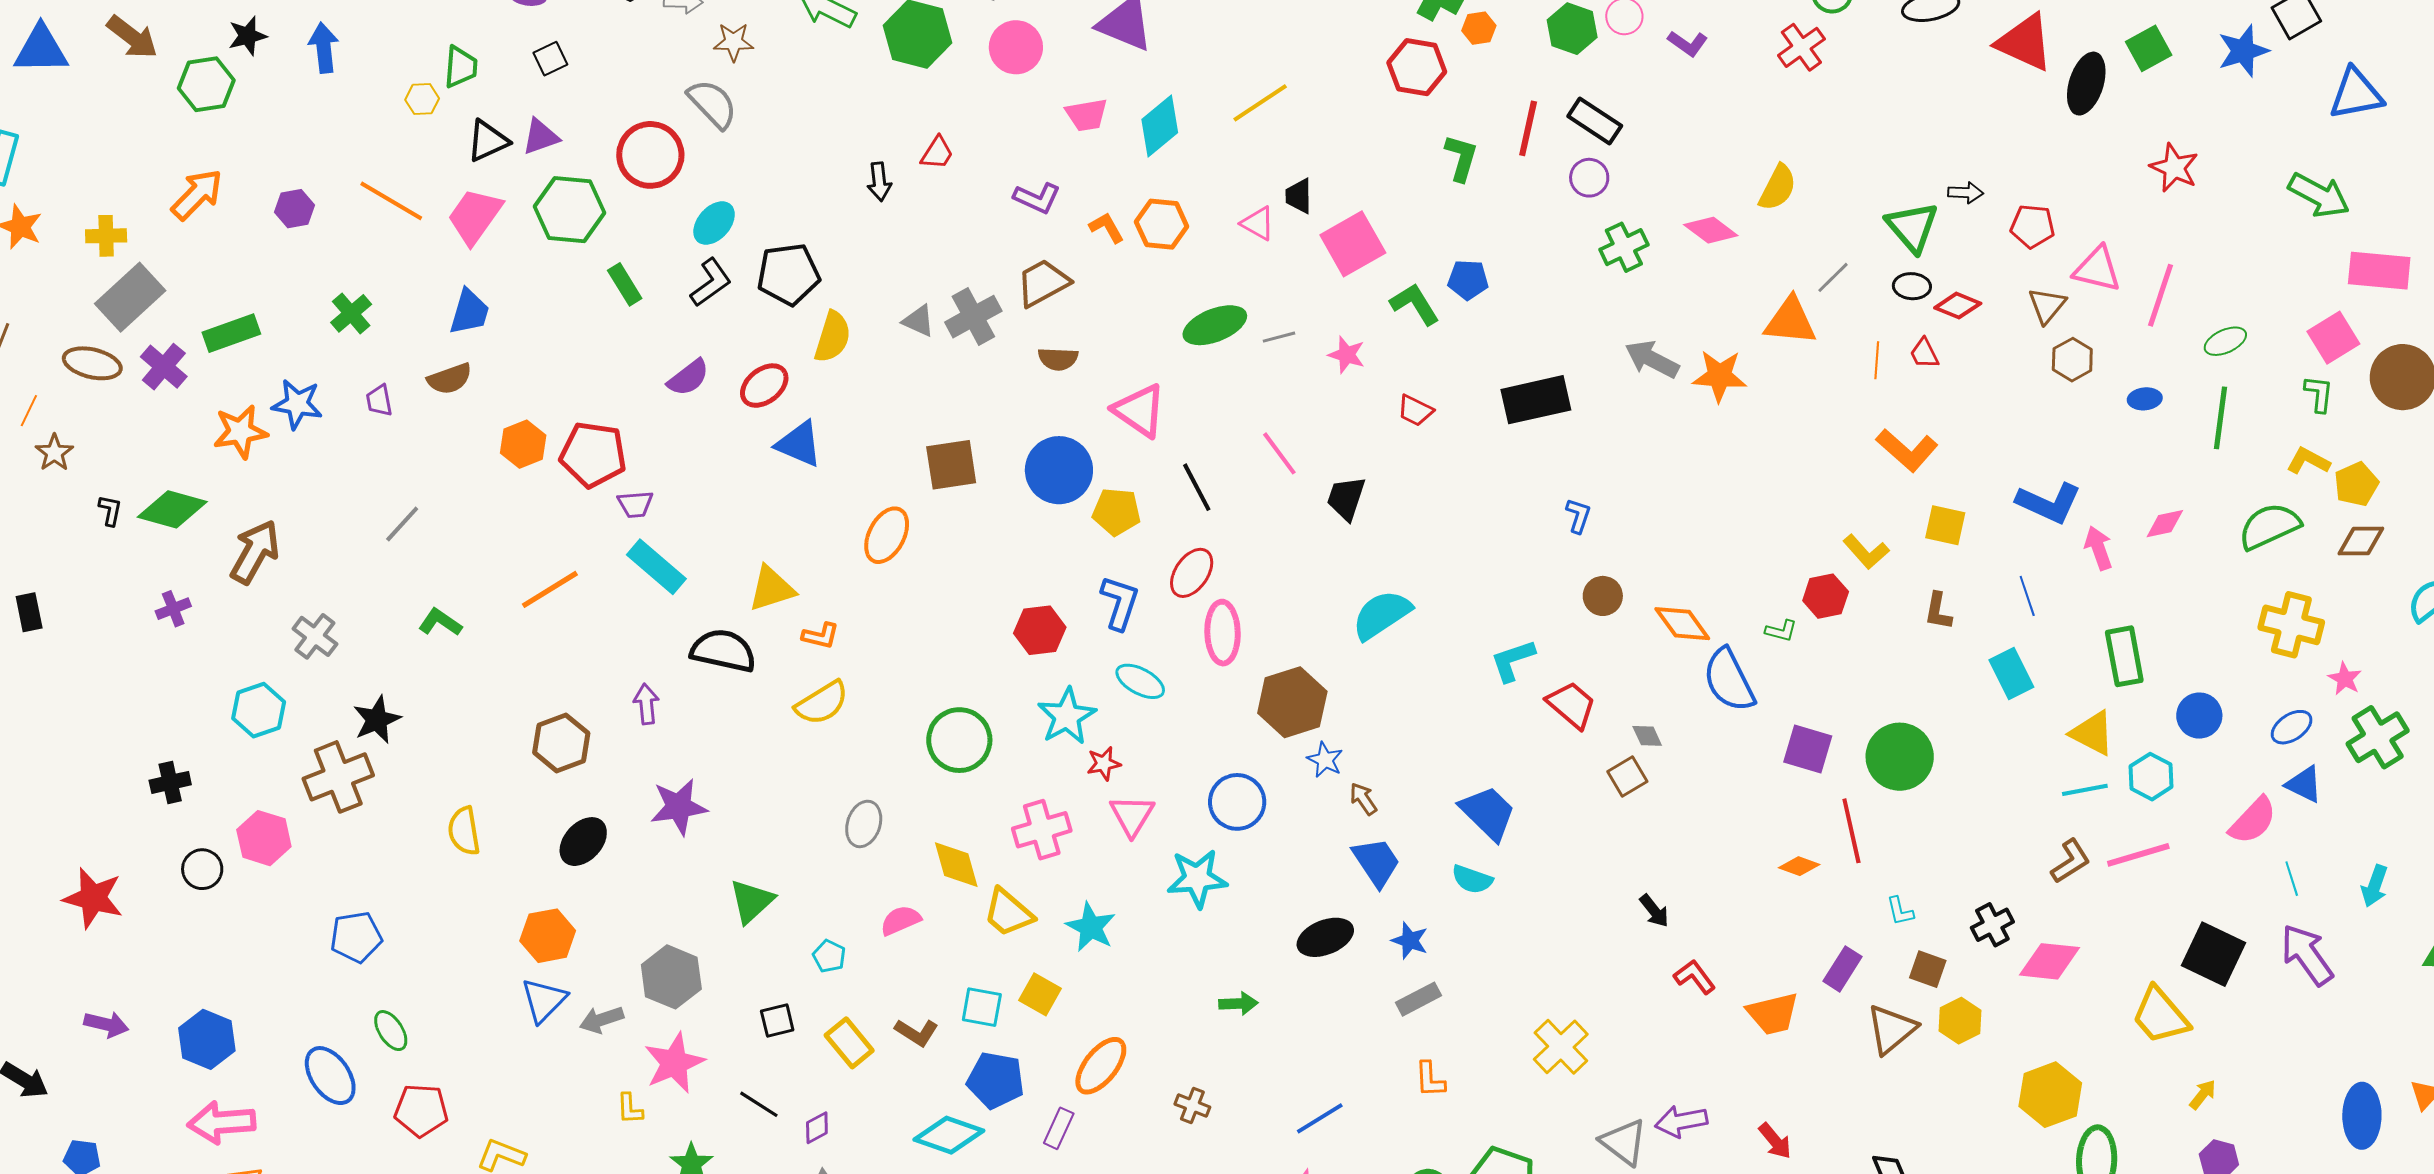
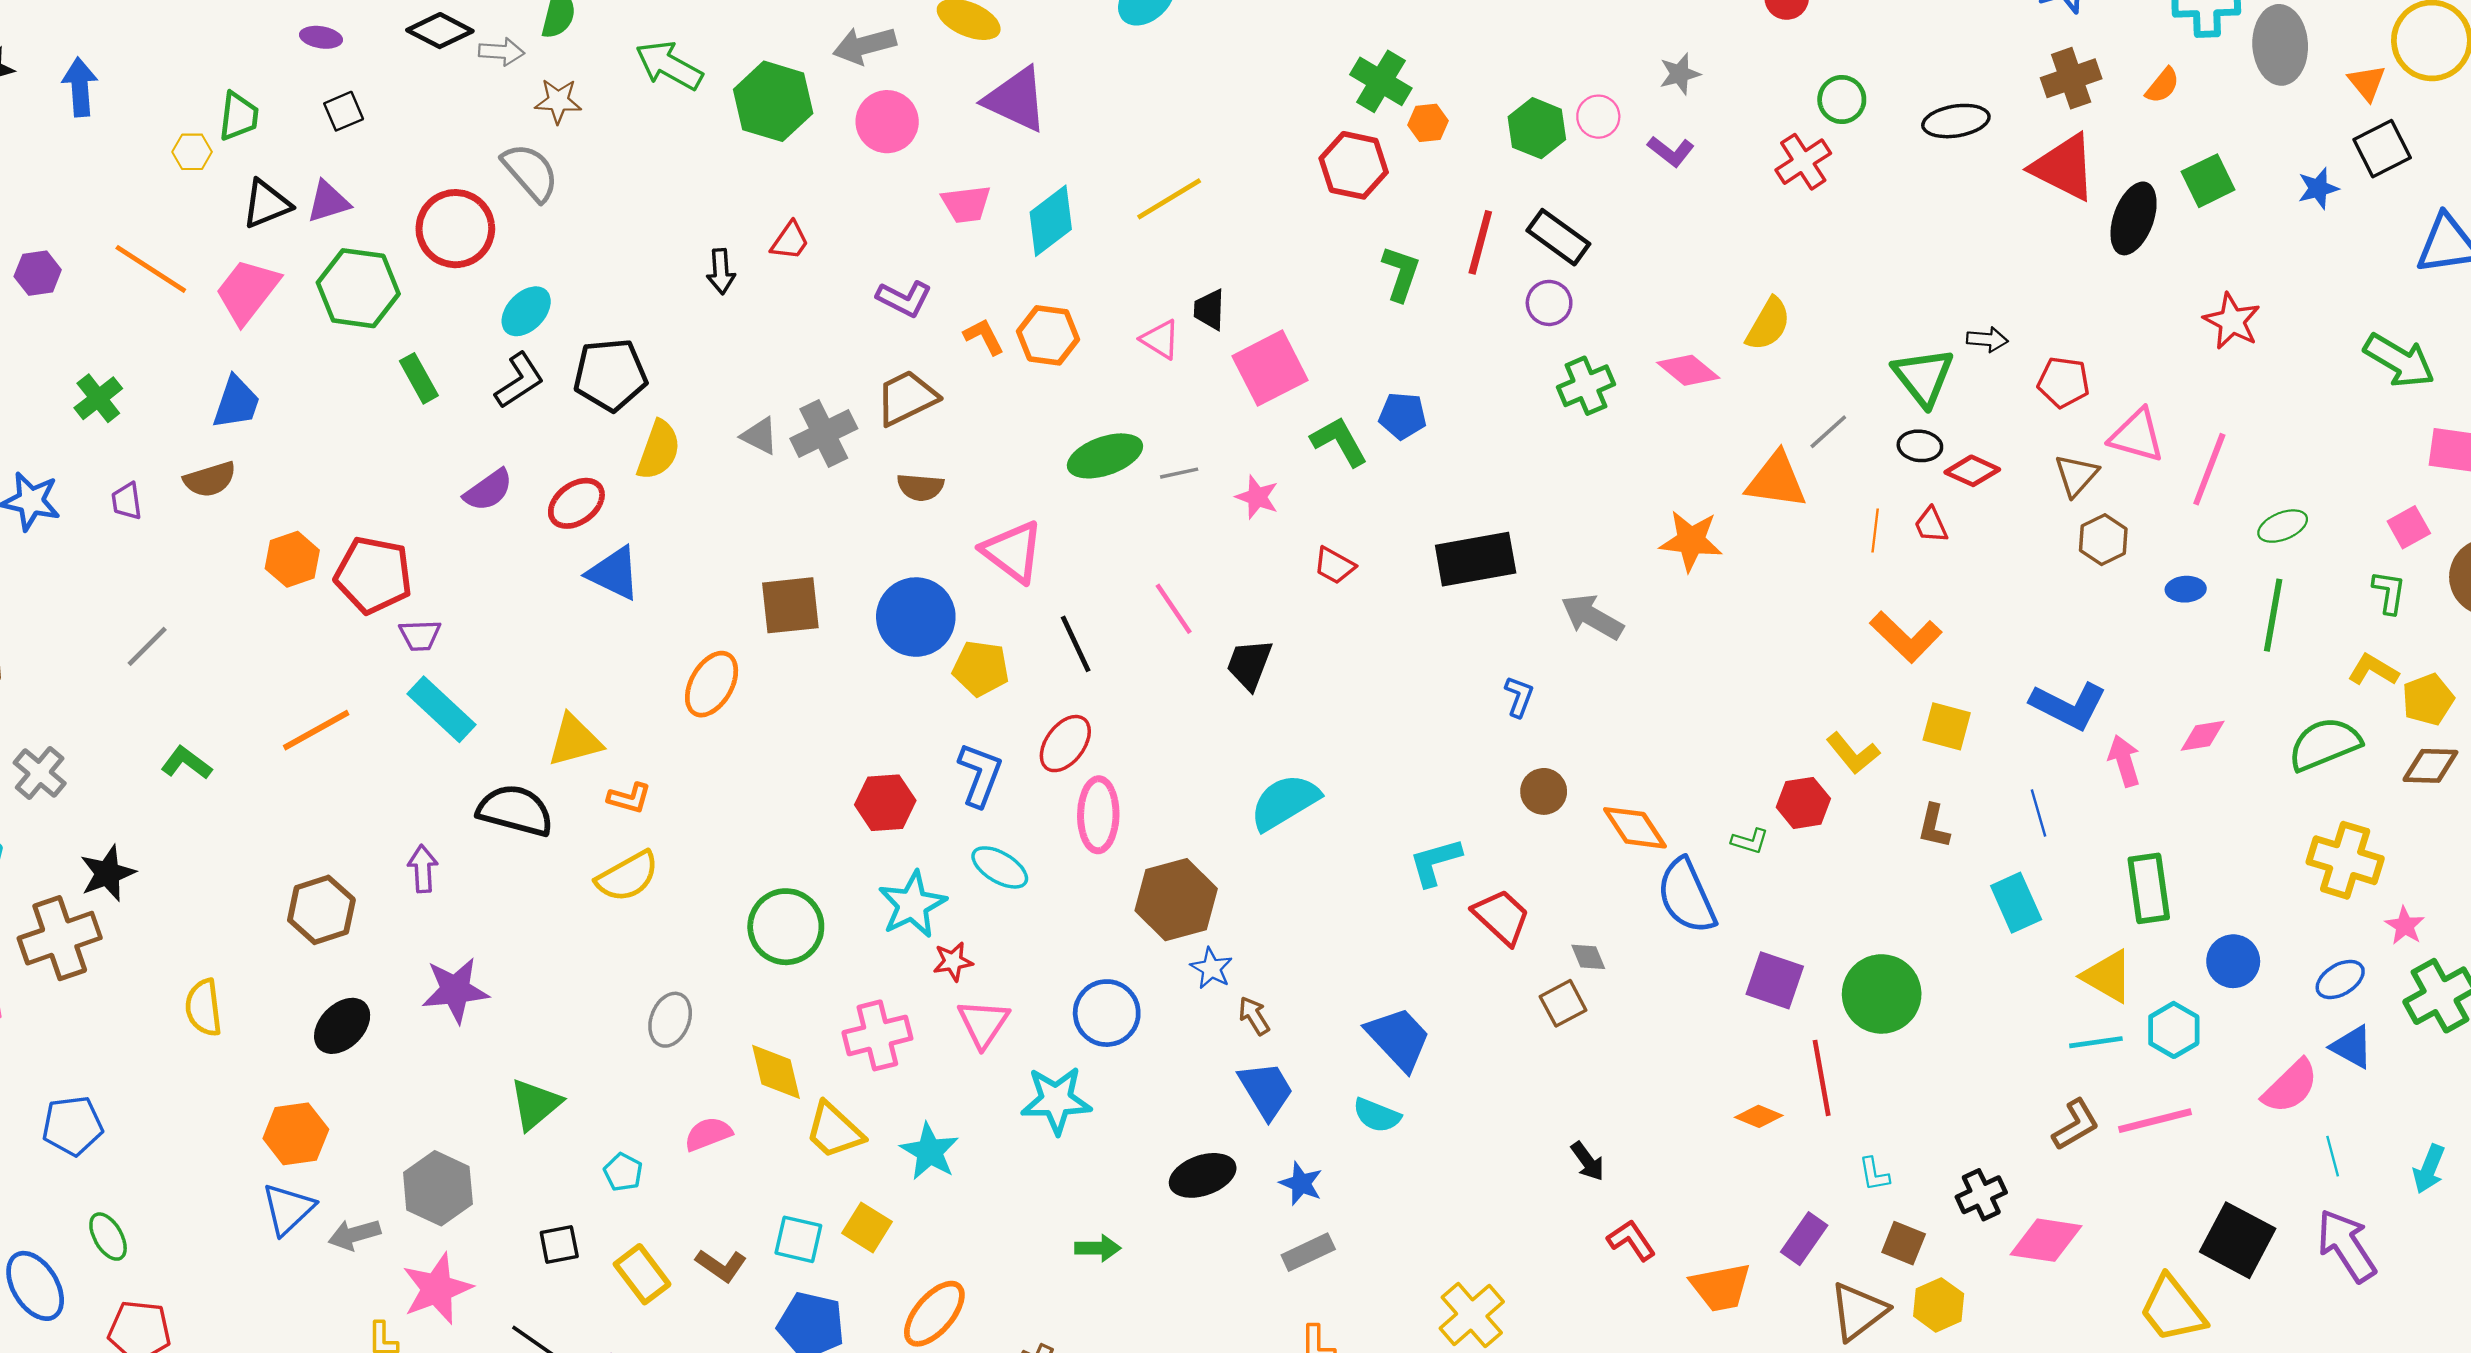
blue star: (2243, 51) -> (2318, 188), size x0.7
pink square: (2333, 338) -> (2409, 527), size x0.7
gray arrow: (1652, 359) -> (1592, 617), moved

